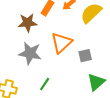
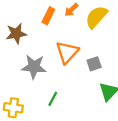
brown star: (28, 23) -> (16, 34), moved

